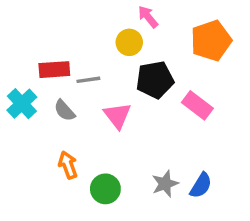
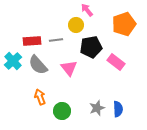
gray line: (88, 80) -> (56, 40), moved
gray semicircle: (65, 110) -> (38, 65), size x1.5
blue semicircle: (201, 185) -> (118, 109), turned -35

